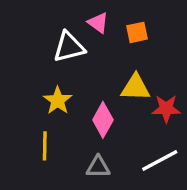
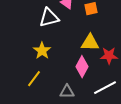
pink diamond: (103, 120) -> (82, 67), moved
yellow line: (45, 146) -> (34, 79), turned 36

